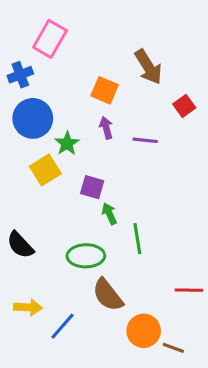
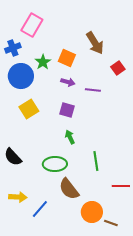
purple arrow: (106, 128) -> (68, 82), turned 120
green star: (67, 143) -> (43, 62), moved
purple square: (92, 187) -> (67, 110), moved
green line: (137, 239) -> (96, 161), moved

